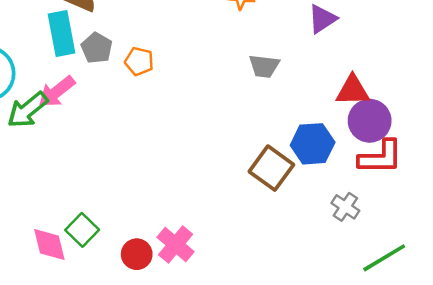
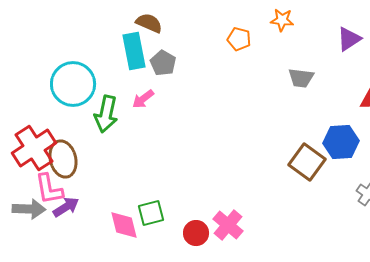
orange pentagon: (139, 61) -> (239, 39), moved
pink arrow: (57, 92) -> (143, 99), moved, size x0.7
green arrow: (28, 110) -> (106, 114), turned -39
green square: (82, 230) -> (151, 213), turned 32

